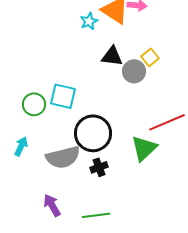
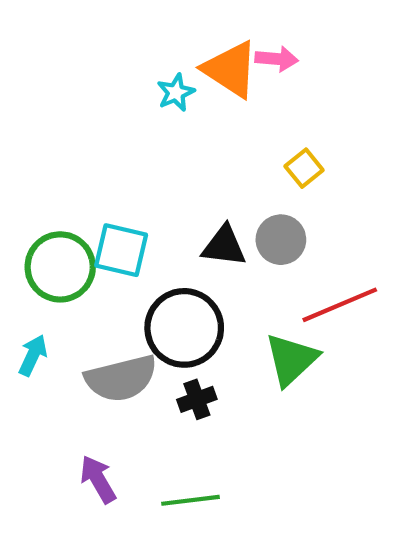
black triangle: (112, 56) -> (224, 246), moved
gray circle: (134, 71) -> (281, 240), moved
green circle: (34, 104) -> (60, 267), size x1.4

